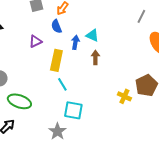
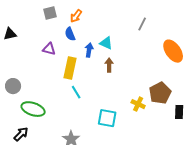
gray line: (141, 16) -> (142, 24), moved
purple triangle: (35, 41) -> (49, 49), turned 40
cyan square: (73, 110) -> (107, 118), moved

